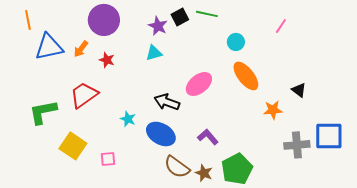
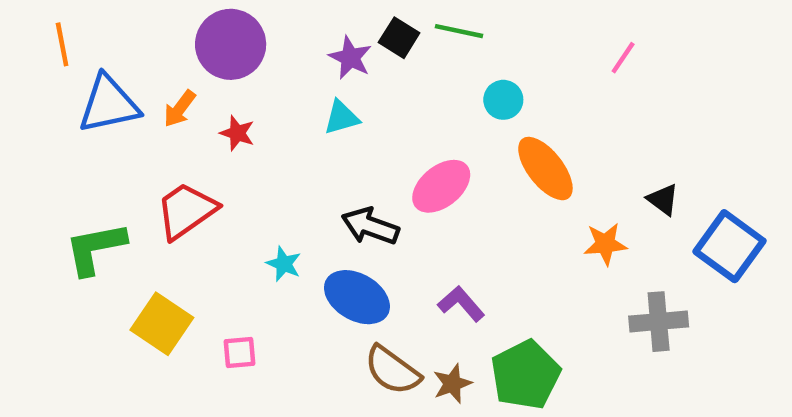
black square: (180, 17) -> (399, 38), turned -30
cyan circle: (236, 42) -> (503, 100), moved
blue square: (329, 136) -> (729, 246), moved, turned 36
brown star: (204, 173) -> (452, 384), turned 30

